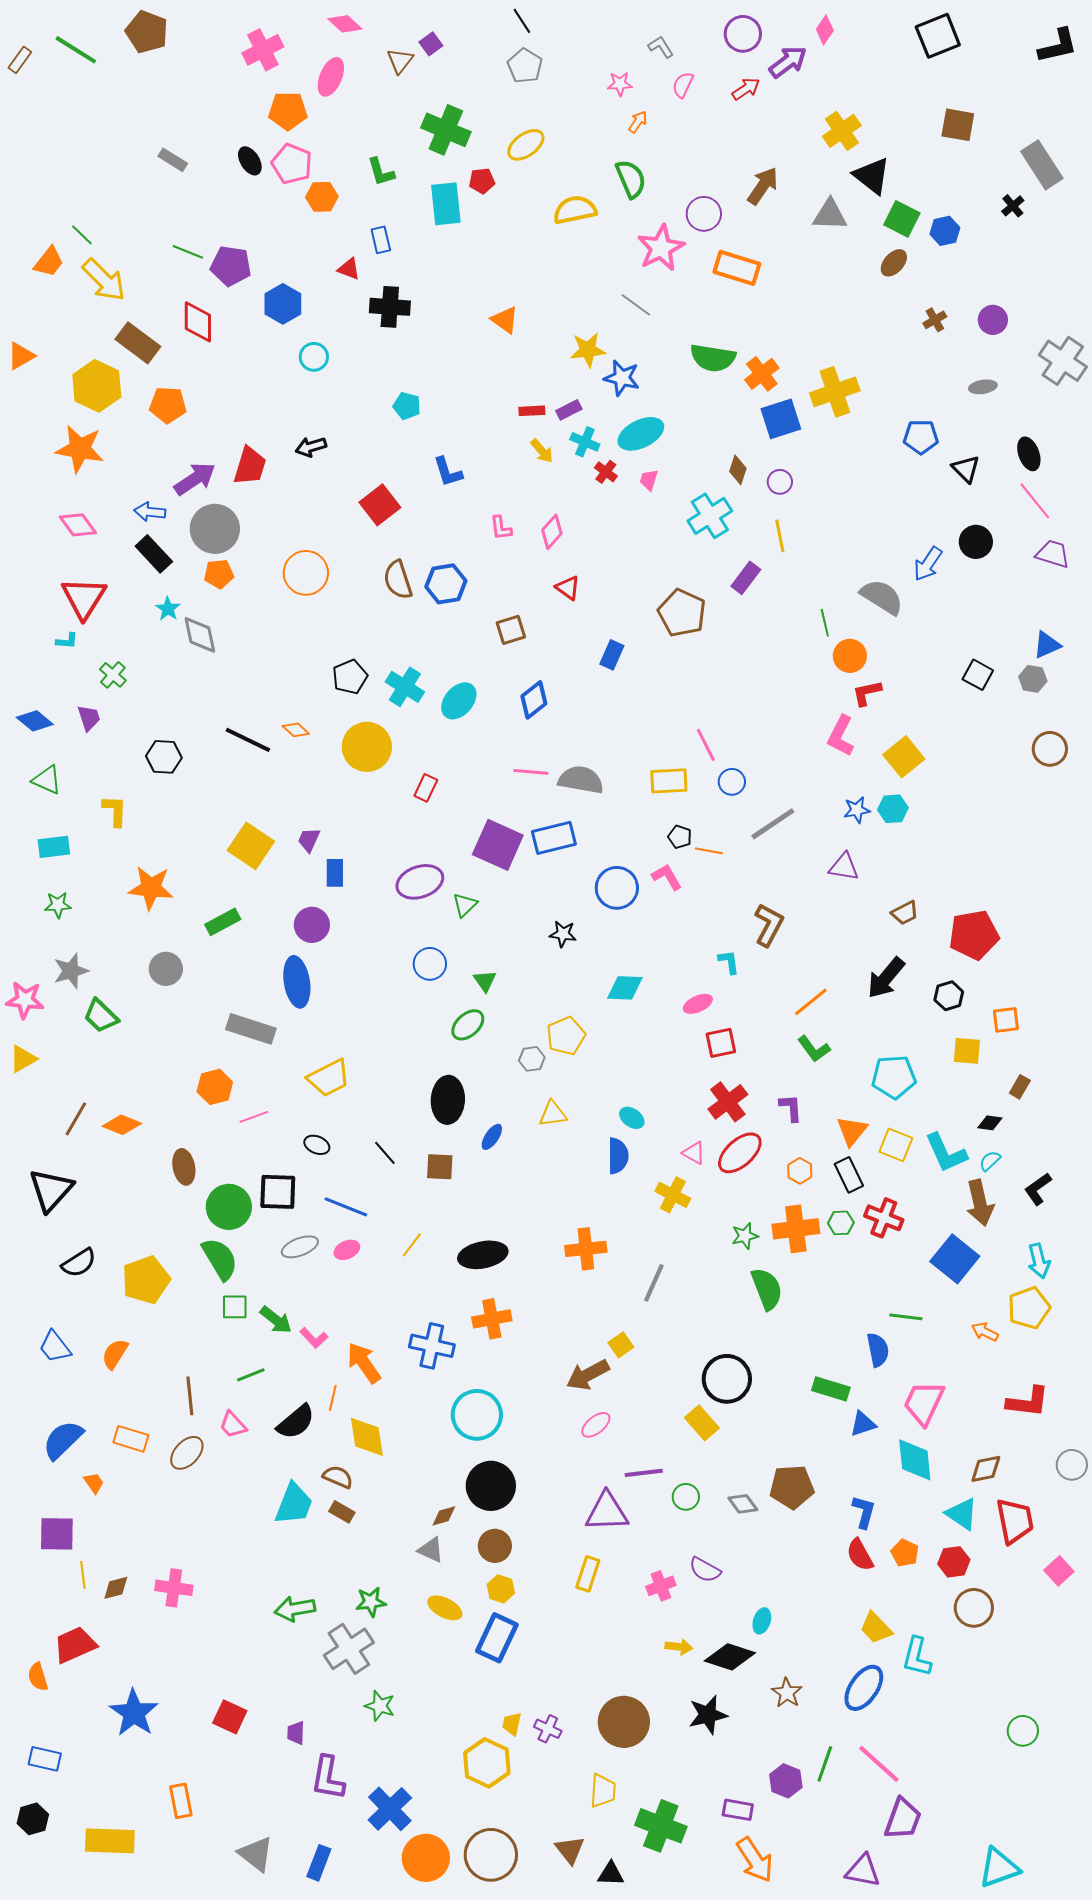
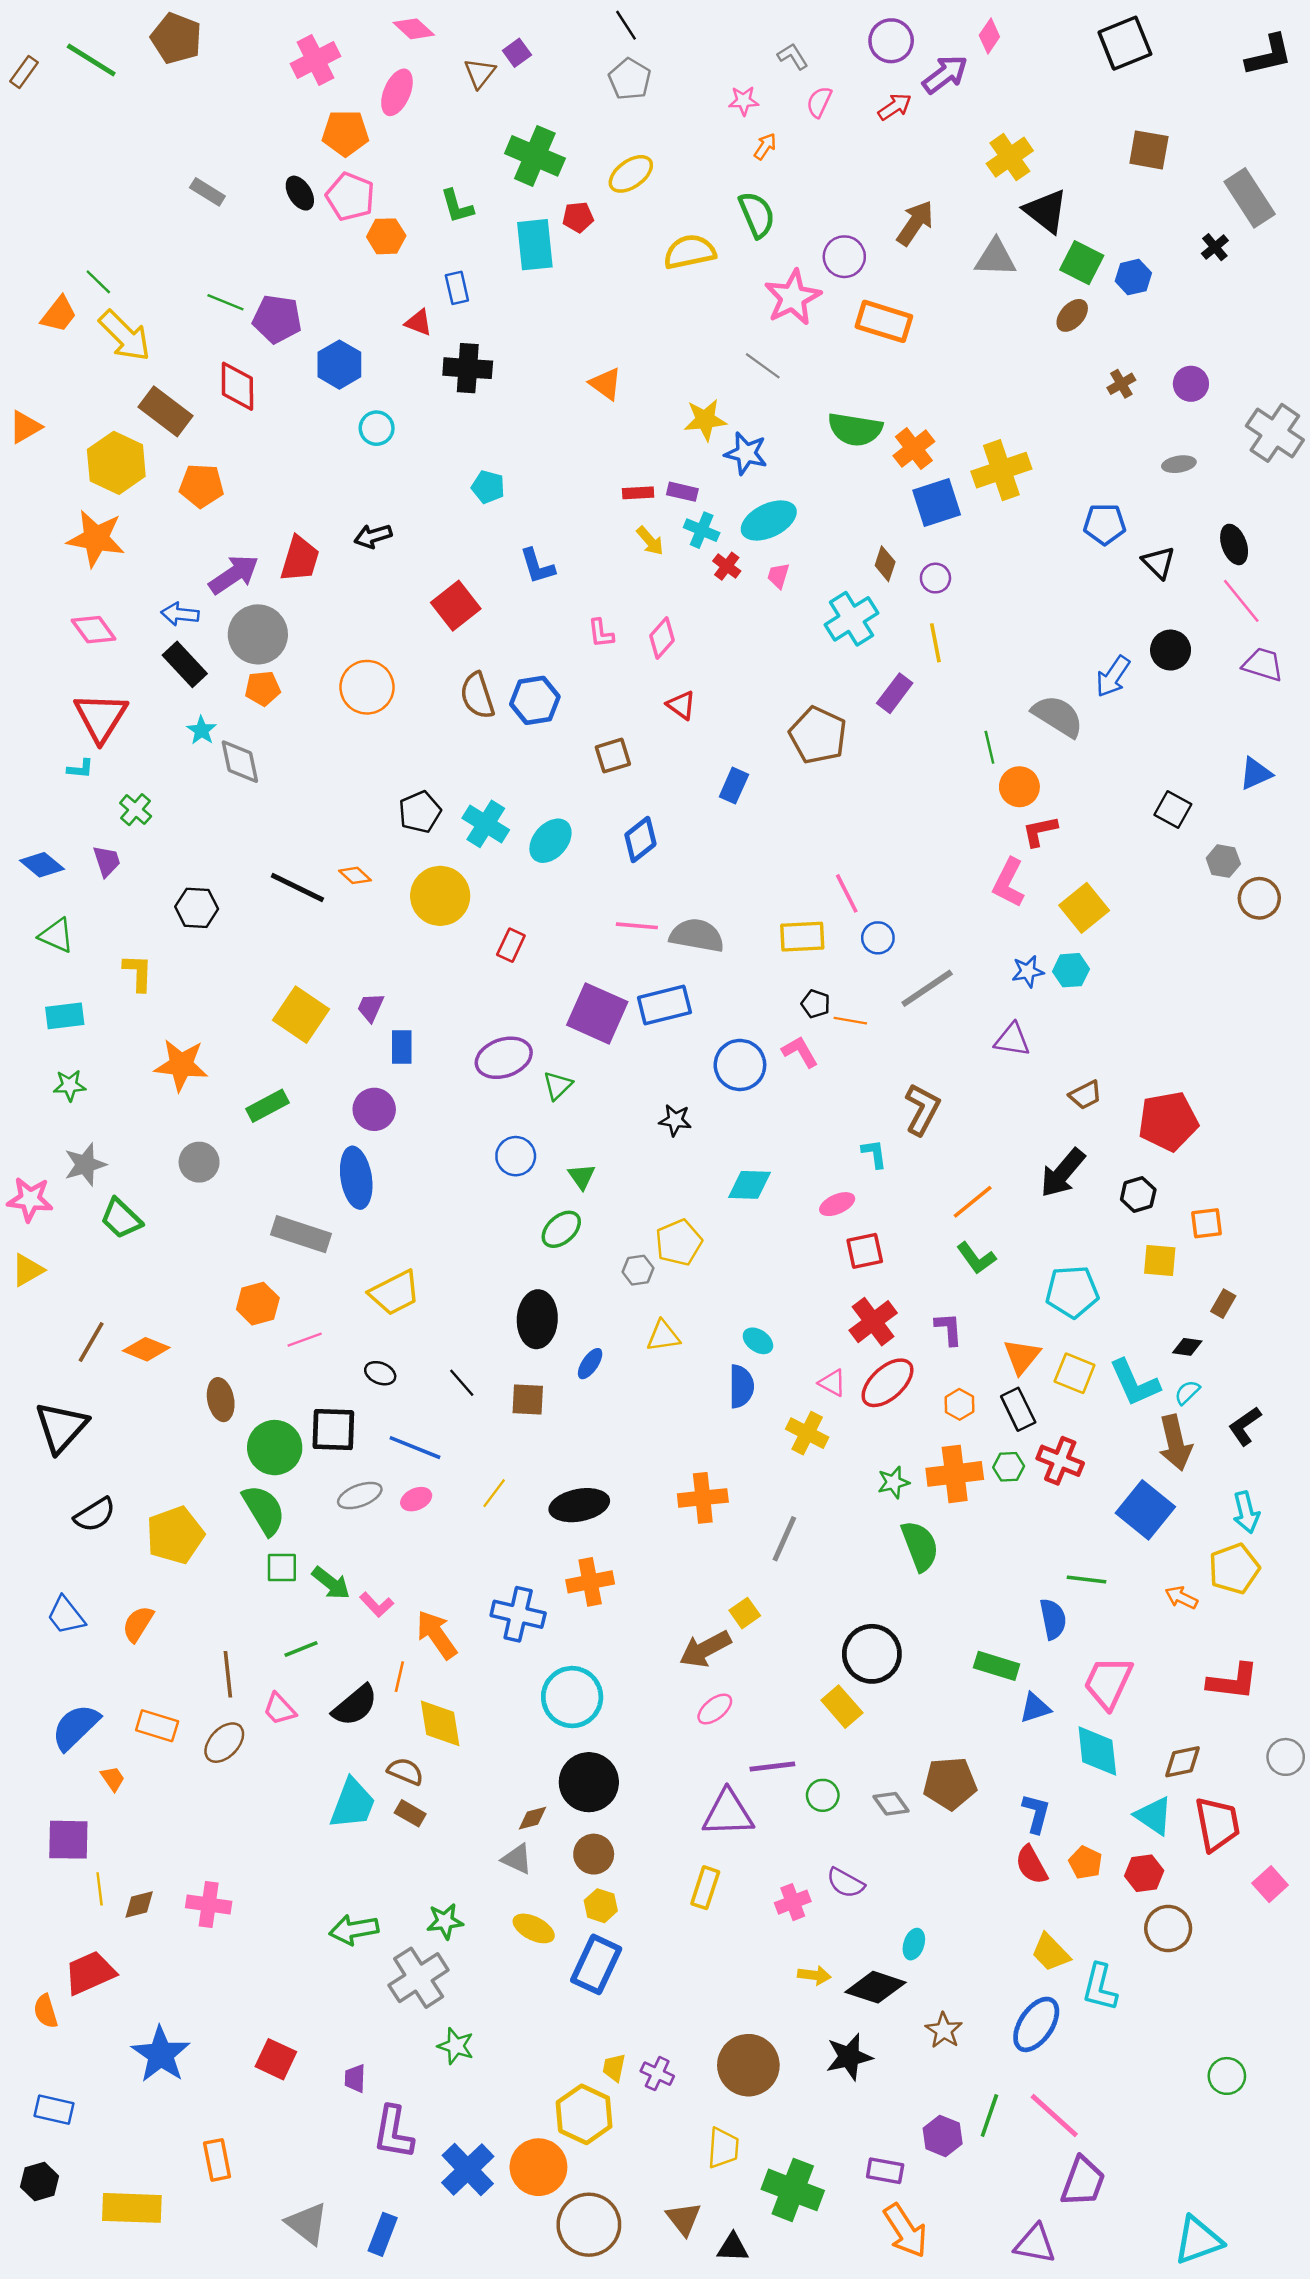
purple rectangle: (569, 410) -> (682, 492), turned 40
gray hexagon: (1033, 679) -> (1223, 861), moved
orange circle: (426, 1858) -> (538, 2167), moved

